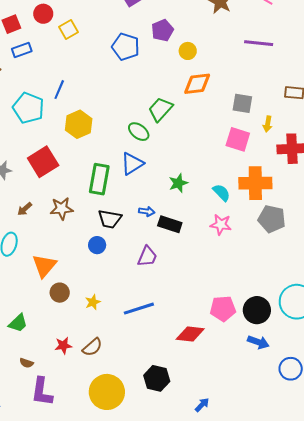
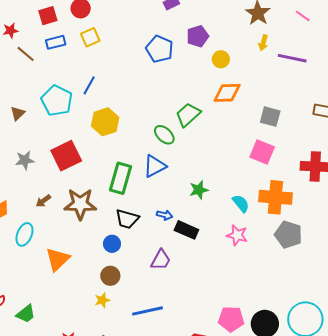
yellow square: (68, 29) -> (90, 37), moved
yellow arrow: (268, 124) -> (263, 43), moved
brown star: (62, 209) -> (80, 204), size x1.4
brown circle: (60, 293) -> (110, 276), moved

